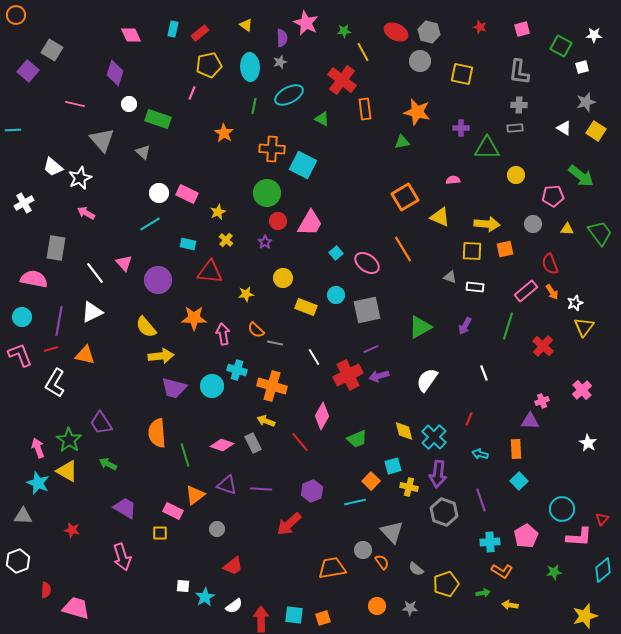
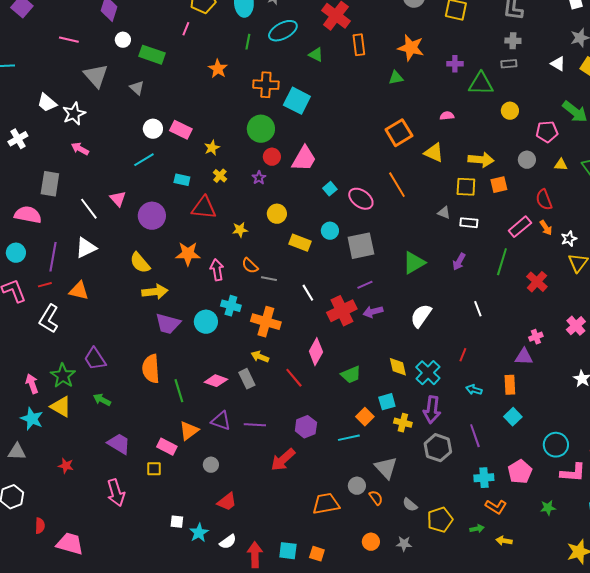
orange square: (323, 618) -> (317, 554), turned 35

